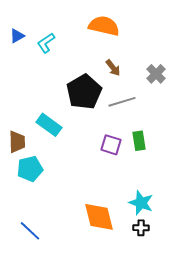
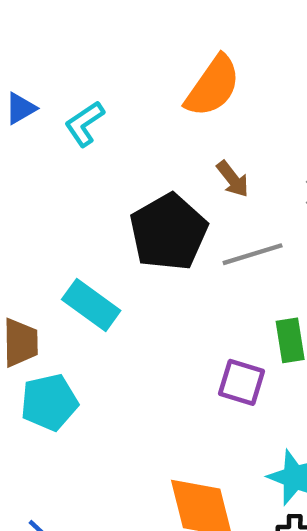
orange semicircle: (104, 26) -> (213, 86), turned 112
purple square: (111, 145) -> (241, 382), moved

